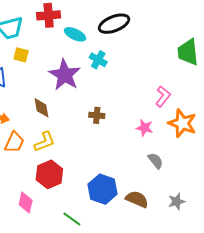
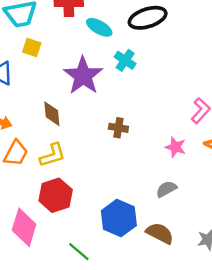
gray semicircle: (156, 161) -> (166, 189), moved, turned -84
pink diamond: (26, 202) -> (24, 227), size x1.4

